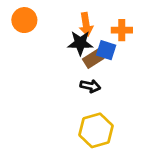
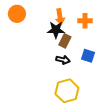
blue square: (106, 50) -> (88, 56), moved
brown rectangle: (93, 59) -> (65, 41), turned -32

